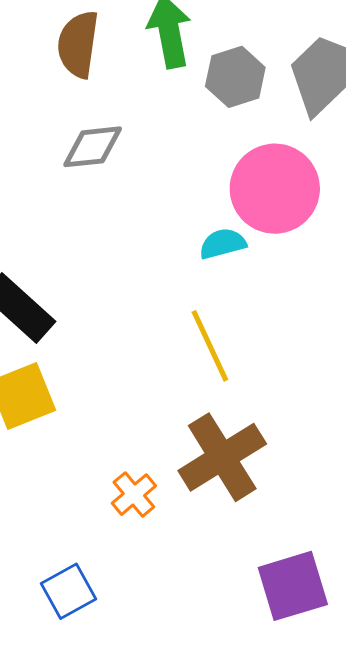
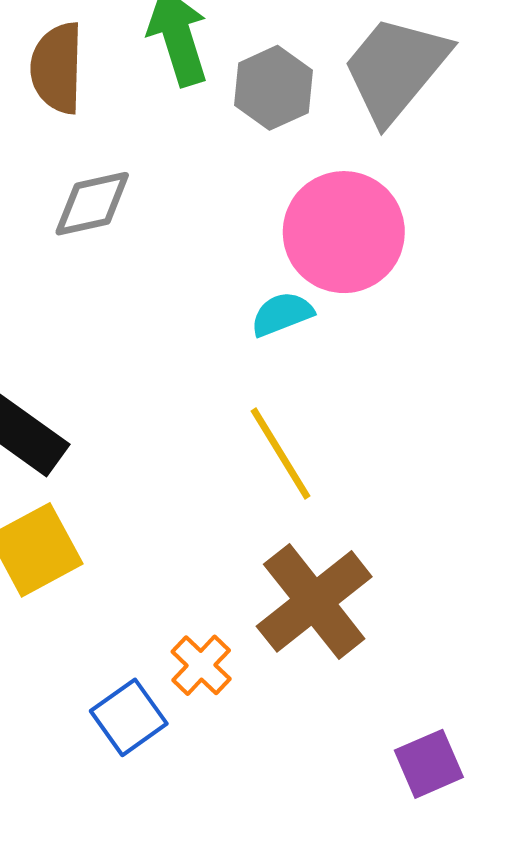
purple square: (293, 586) -> (429, 764), size x0.7
blue square: (68, 591) -> (129, 717), moved

